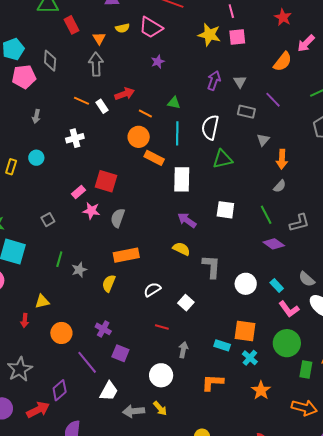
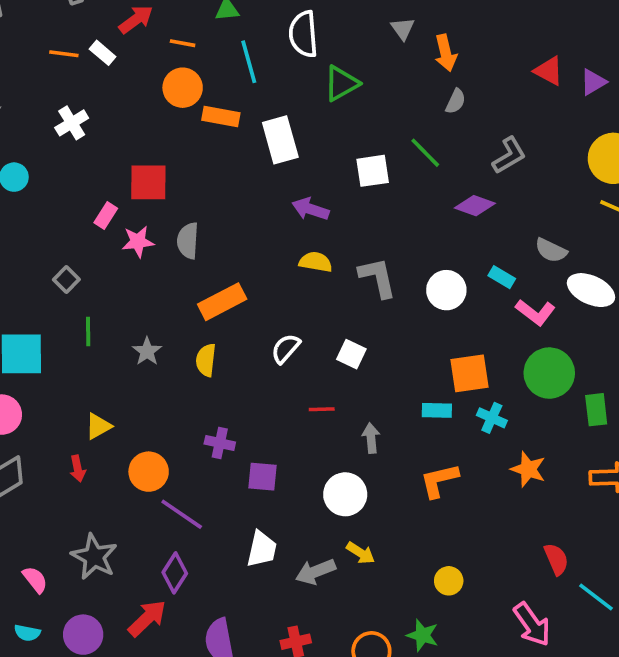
green line: (266, 215) -> (425, 153), moved
green line: (59, 259) -> (88, 332), moved
purple line: (87, 362) -> (182, 514), moved

